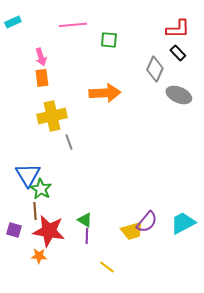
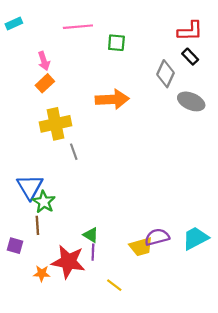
orange rectangle: (42, 78) -> (45, 83), turned 54
purple semicircle: (147, 222) -> (157, 237), turned -145
red star: (49, 231) -> (68, 262), moved

